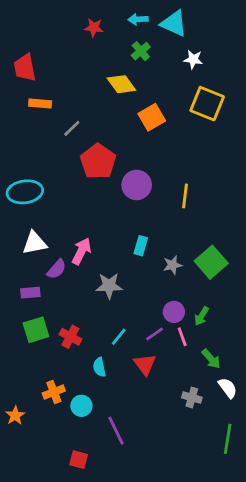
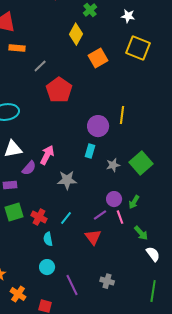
yellow diamond: (121, 84) -> (76, 34), turned 65
purple circle: (137, 185) -> (98, 126), moved
cyan line: (119, 337) -> (66, 218), moved
cyan semicircle: (99, 367) -> (48, 239), moved
orange cross: (54, 392) -> (18, 294), moved, turned -35
gray cross: (192, 398) -> (107, 281), moved

